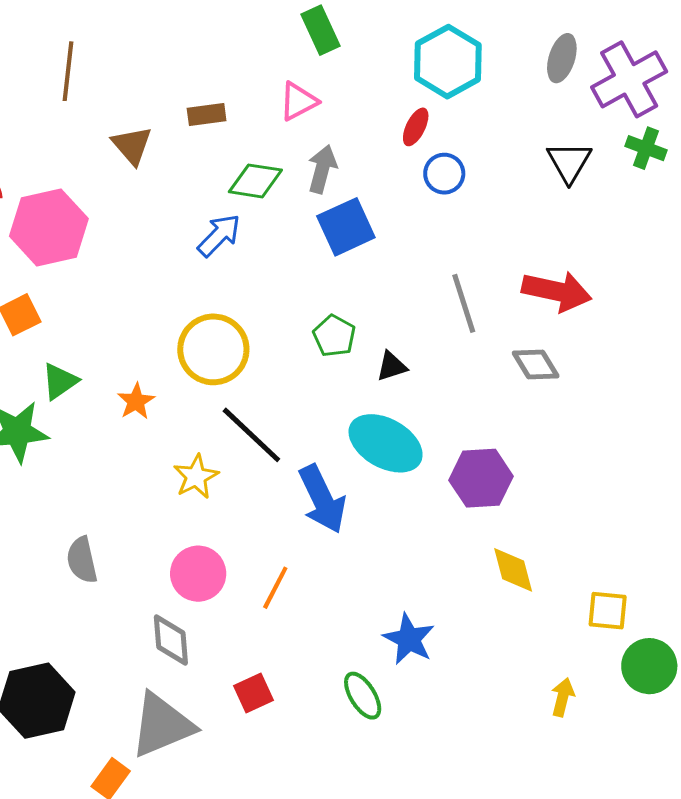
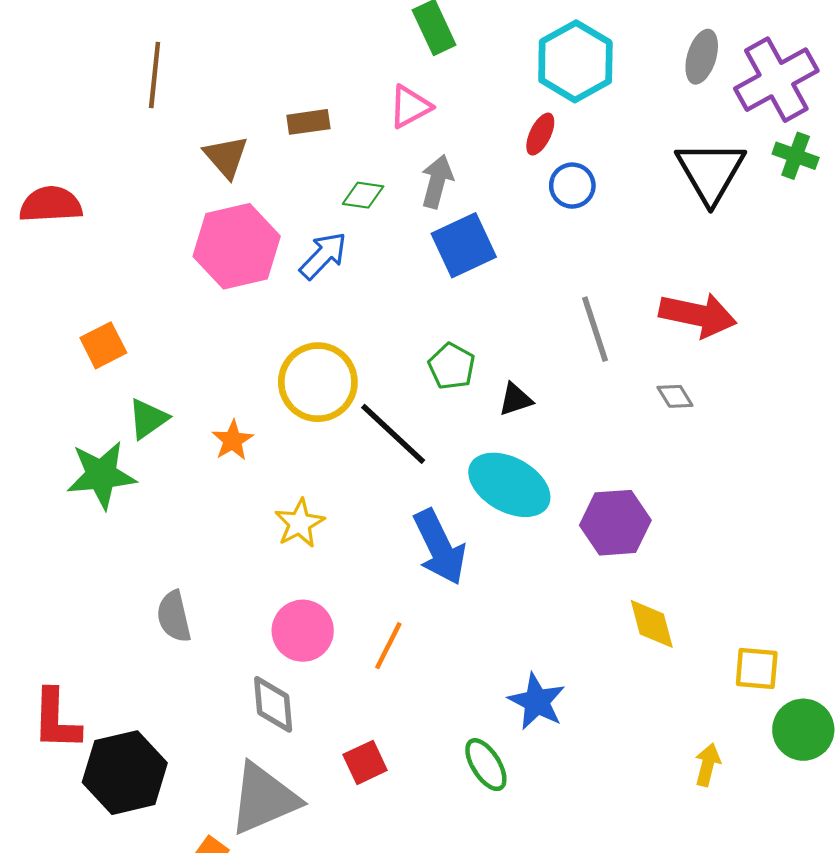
black triangle: (569, 162) -> (711, 172), size x1.4
green diamond: (255, 181) -> (363, 195), size x0.7
pink hexagon: (49, 227) -> (237, 246), moved
gray diamond: (536, 364) -> (675, 396), size x0.7
black line: (251, 435) -> (393, 434), moved

